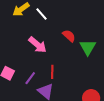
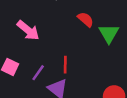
pink arrow: (38, 45) -> (28, 30), moved

